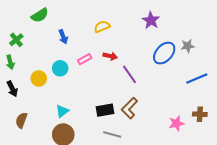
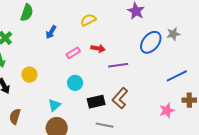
green semicircle: (40, 15) -> (27, 13), turned -36
blue arrow: (63, 37) -> (51, 32), turned 56
cyan circle: (60, 68) -> (75, 83), moved
purple line: (130, 74) -> (118, 65), turned -60
blue line: (197, 79) -> (177, 76), moved

